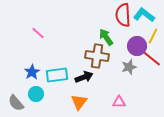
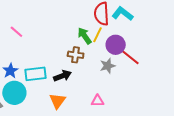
yellow line: (153, 36) -> (98, 35), moved
brown cross: (97, 56) -> (76, 55), size x0.7
cyan circle: (36, 94) -> (14, 93), size x1.5

